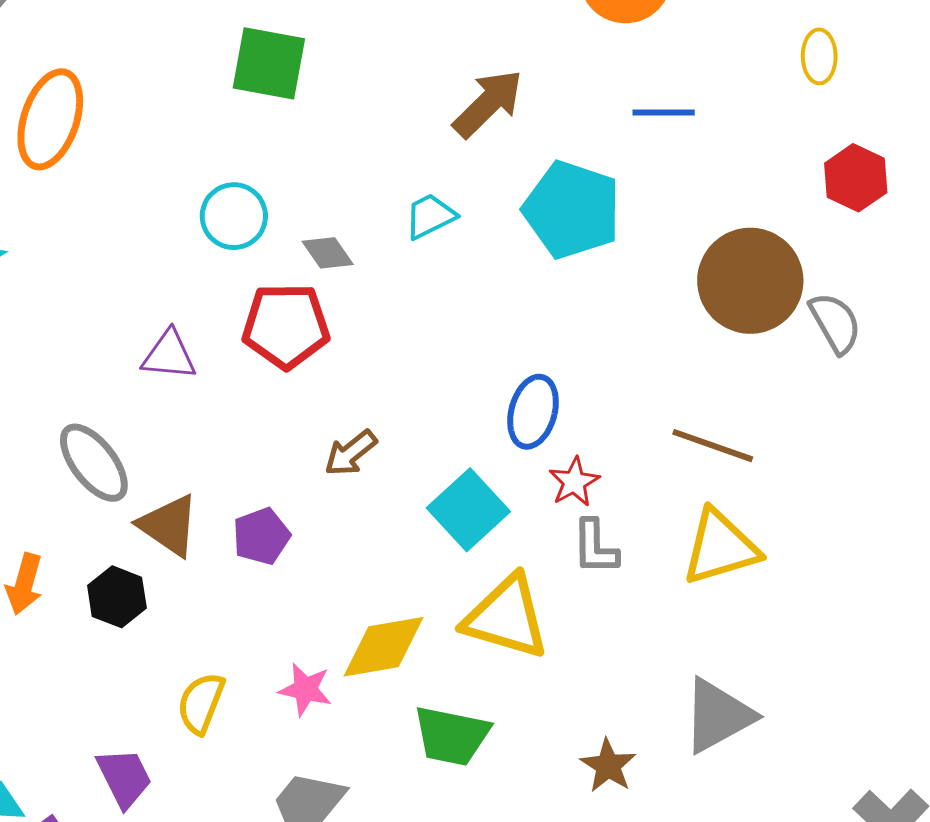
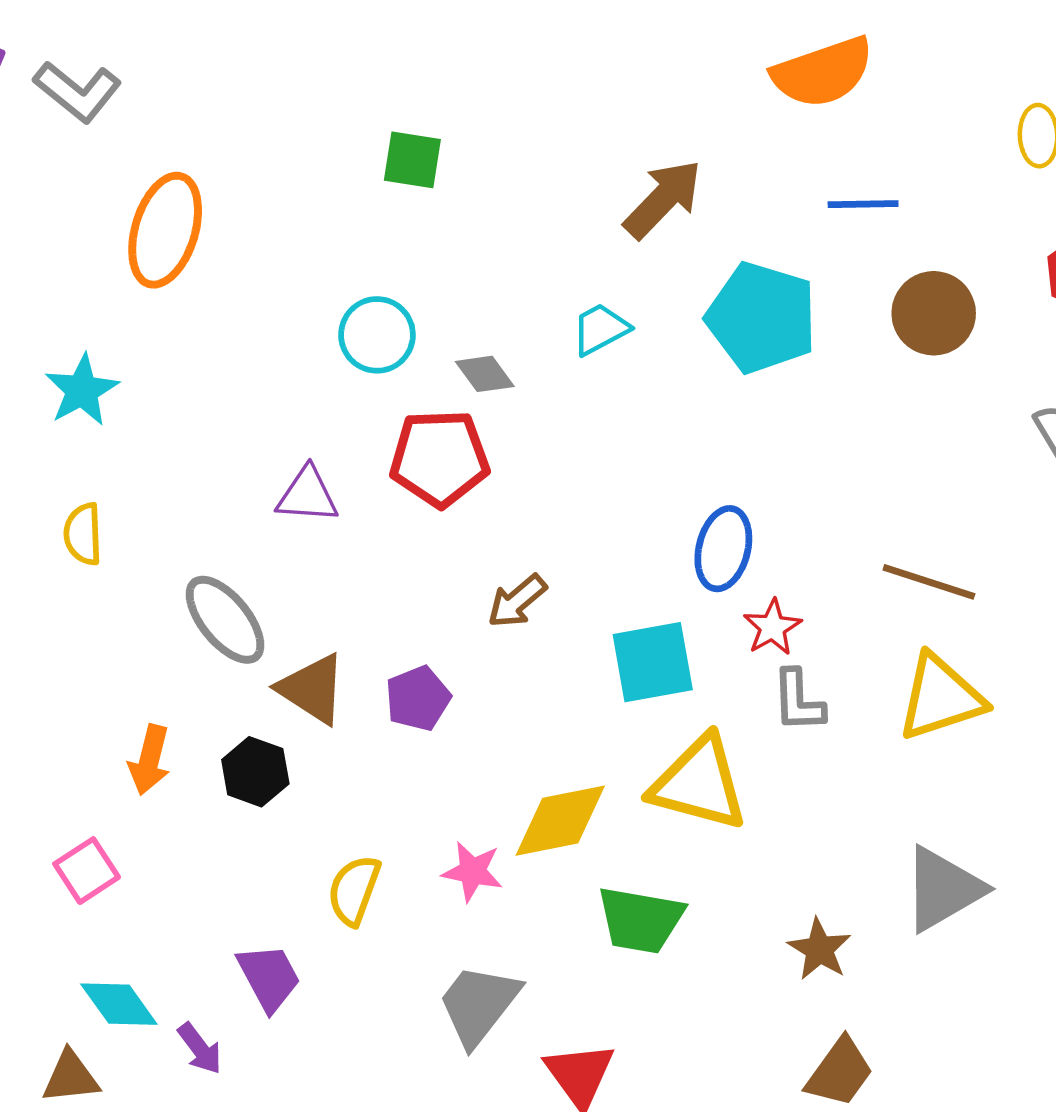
green square: (269, 63) -> (412, 160), size x0.7
brown circle: (750, 281) -> (934, 313), moved, size x0.7
cyan square: (468, 510) -> (653, 662), turned 34

